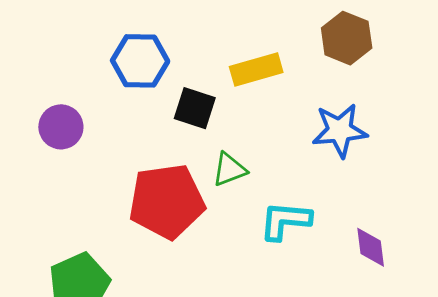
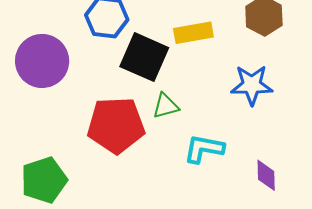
black square: (195, 108) -> (144, 57), size x1.5
purple circle: (61, 127) -> (42, 61), size x1.6

